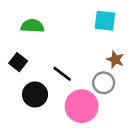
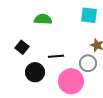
green semicircle: (32, 26) -> (43, 19), moved
black line: (62, 74) -> (56, 56), turned -42

